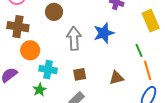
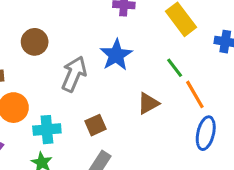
gray arrow: (74, 38) -> (74, 74), turned 40
brown triangle: (116, 78) -> (148, 103), moved

